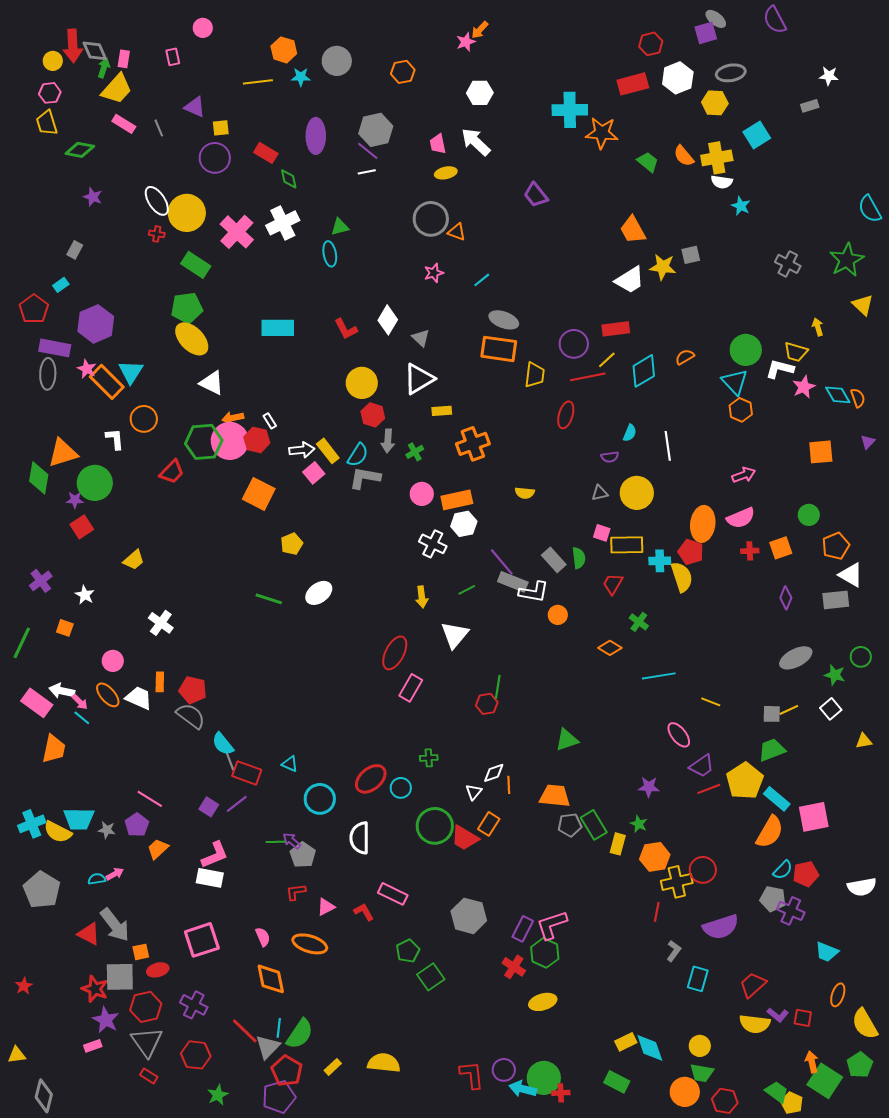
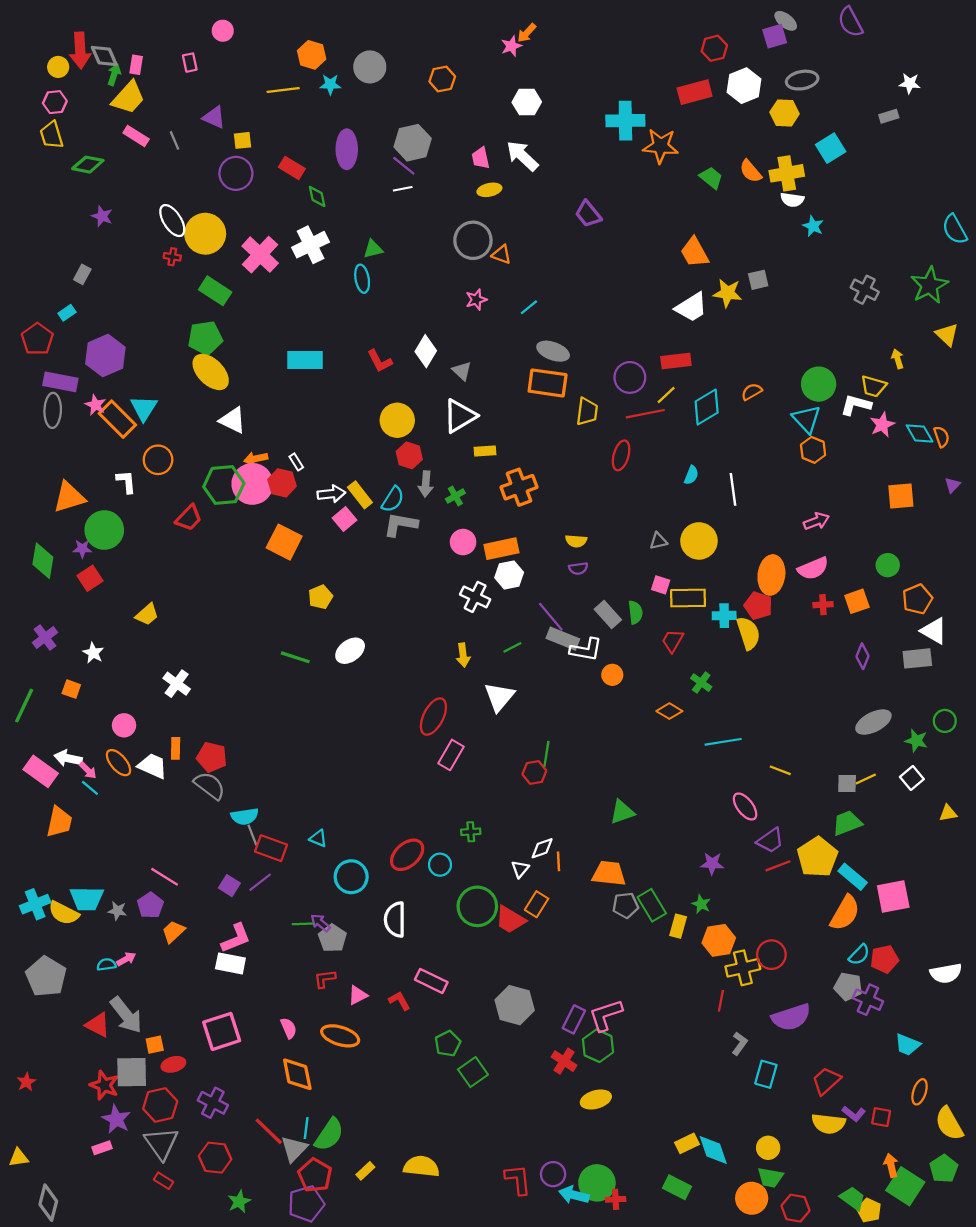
purple semicircle: (610, 457) -> (578, 568), moved
green diamond: (39, 478) -> (43, 561), moved
cyan semicircle: (223, 744) -> (245, 816), turned -60

